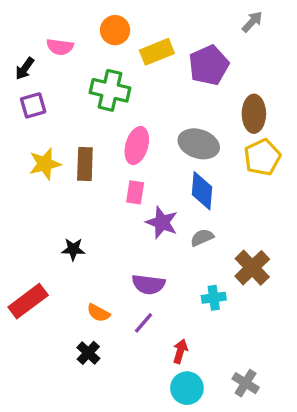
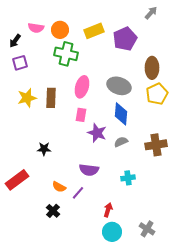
orange circle: (115, 30) -> (60, 30), moved
brown cross: (252, 268) -> (156, 145), moved, turned 35
purple line: (143, 323) -> (78, 193), moved

